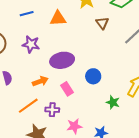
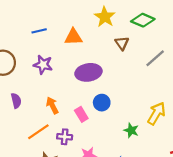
purple ellipse: (62, 60) -> (88, 72), moved
blue circle: (93, 76) -> (102, 103), moved
orange arrow: (40, 81) -> (52, 105), turned -98

